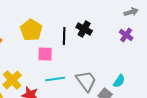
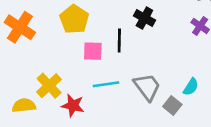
black line: (64, 36) -> (119, 41), moved

